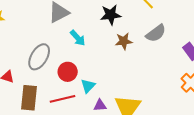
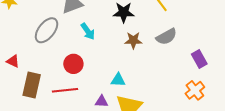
gray ellipse: (39, 57) -> (47, 30), moved
cyan triangle: (88, 86) -> (118, 80), moved, turned 42

